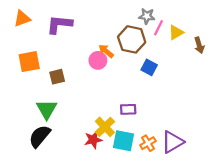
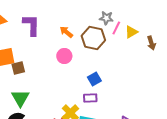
purple L-shape: (59, 24) -> (31, 25), turned 85
orange arrow: (106, 51) -> (66, 32), moved
blue square: (149, 67) -> (94, 79), moved, turned 32
brown square: (57, 77) -> (18, 68), moved

